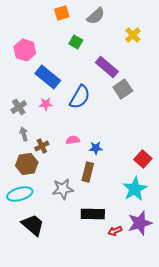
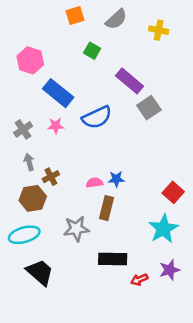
yellow cross: (133, 35) -> (159, 30), moved, turned -35
blue semicircle: (80, 97) -> (97, 117), turned 35
pink semicircle: (73, 140) -> (94, 183), moved
purple star: (140, 223) -> (170, 270), size x0.7

